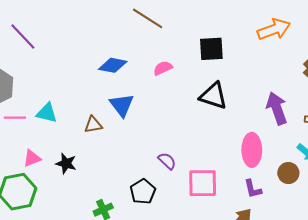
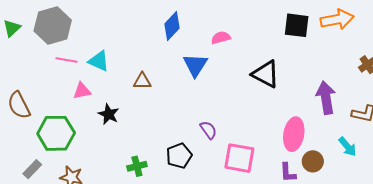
black square: (211, 49) -> (297, 25), moved
blue diamond: (113, 65) -> (172, 26), turned -68
blue triangle: (122, 105) -> (195, 65), moved
pink triangle: (32, 158) -> (82, 91), moved
brown circle: (288, 173) -> (313, 161), moved

